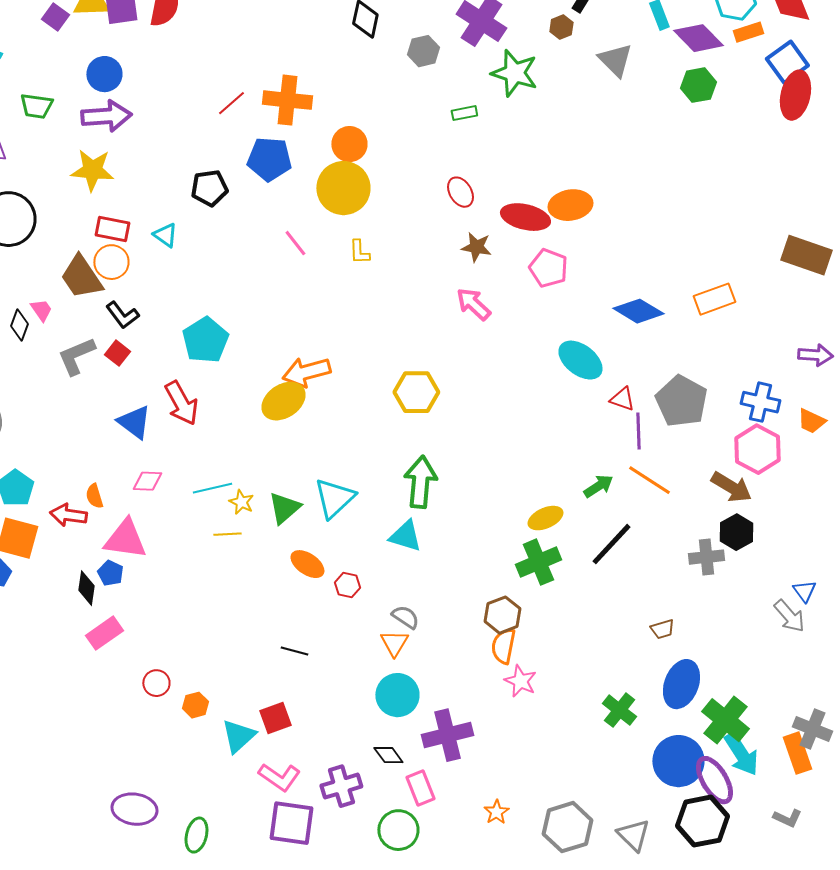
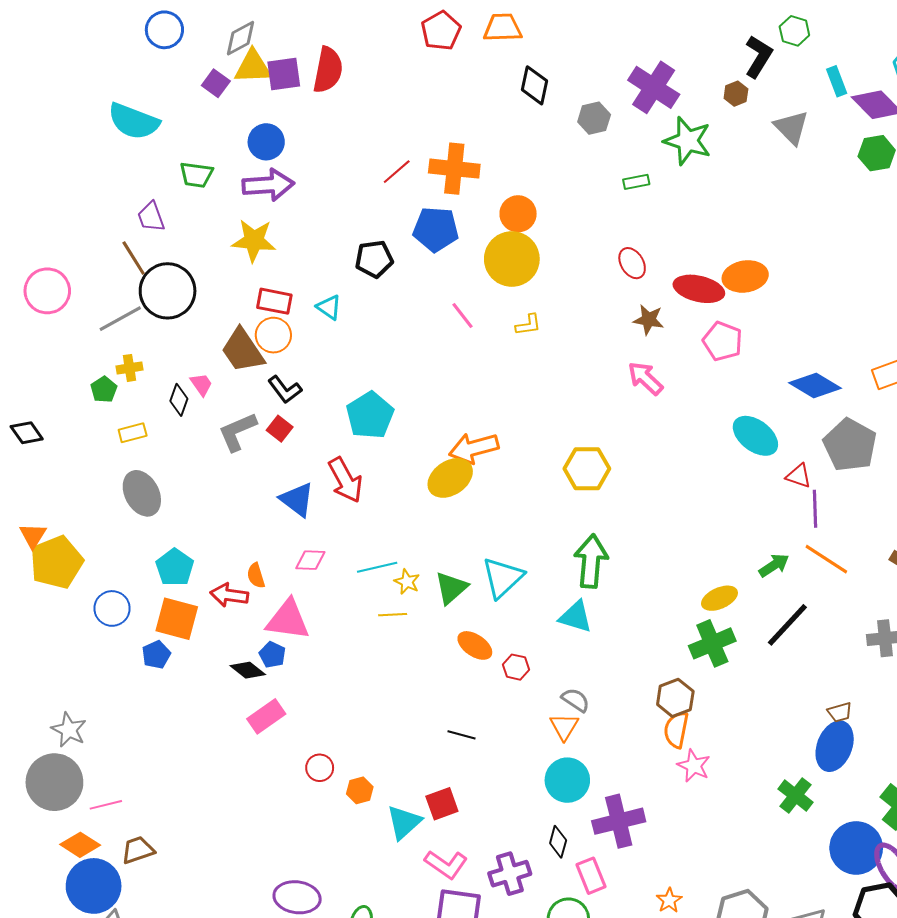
yellow L-shape: (359, 252) -> (528, 325), turned -96
gray pentagon: (681, 401) -> (850, 445), moved
black diamond: (86, 588) -> (248, 670), turned -60
blue ellipse: (681, 684) -> (835, 746), moved
black diamond: (388, 755) -> (558, 842), turned 52

